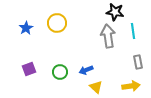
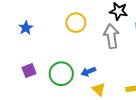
yellow circle: (57, 23) -> (76, 23), moved
green circle: (60, 72) -> (61, 74), size x1.5

